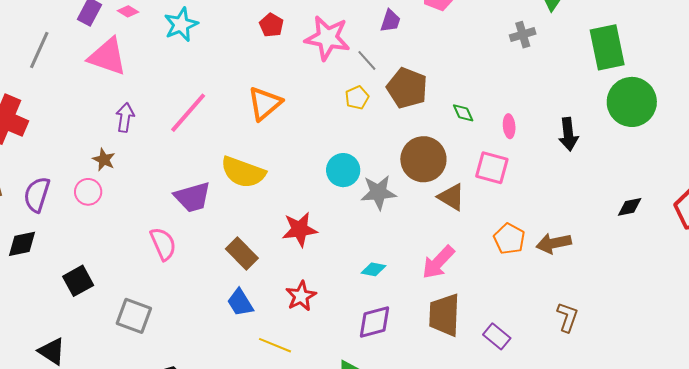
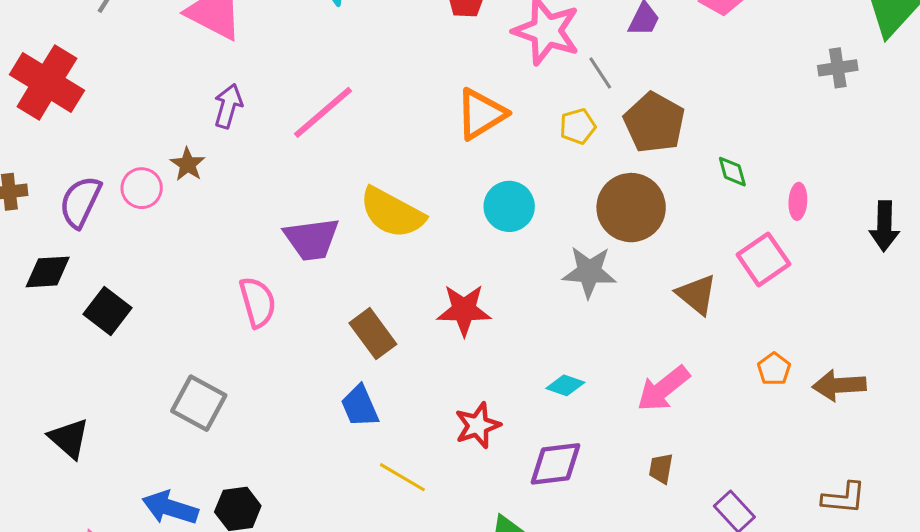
orange triangle: (265, 103) -> (481, 114), moved
brown circle: (423, 159) -> (631, 208), moved
pink square: (492, 168) -> (763, 259), turned 32
cyan circle: (343, 170) -> (509, 206), moved
pink circle: (88, 192) -> (142, 188), moved
orange pentagon: (509, 239) -> (774, 369), size x0.7
black square: (78, 281) -> (107, 311), moved, turned -32
red star: (301, 296) -> (478, 425), moved
brown trapezoid: (444, 315) -> (661, 468), size x0.5
brown L-shape: (567, 317) -> (844, 498), turned 68

